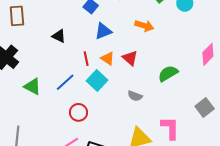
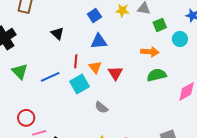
orange arrow: (144, 26) -> (150, 52), moved, turned -30
green semicircle: (168, 74) -> (157, 75), moved
gray semicircle: (135, 96) -> (101, 107), moved
red circle: (78, 112) -> (26, 118), moved

